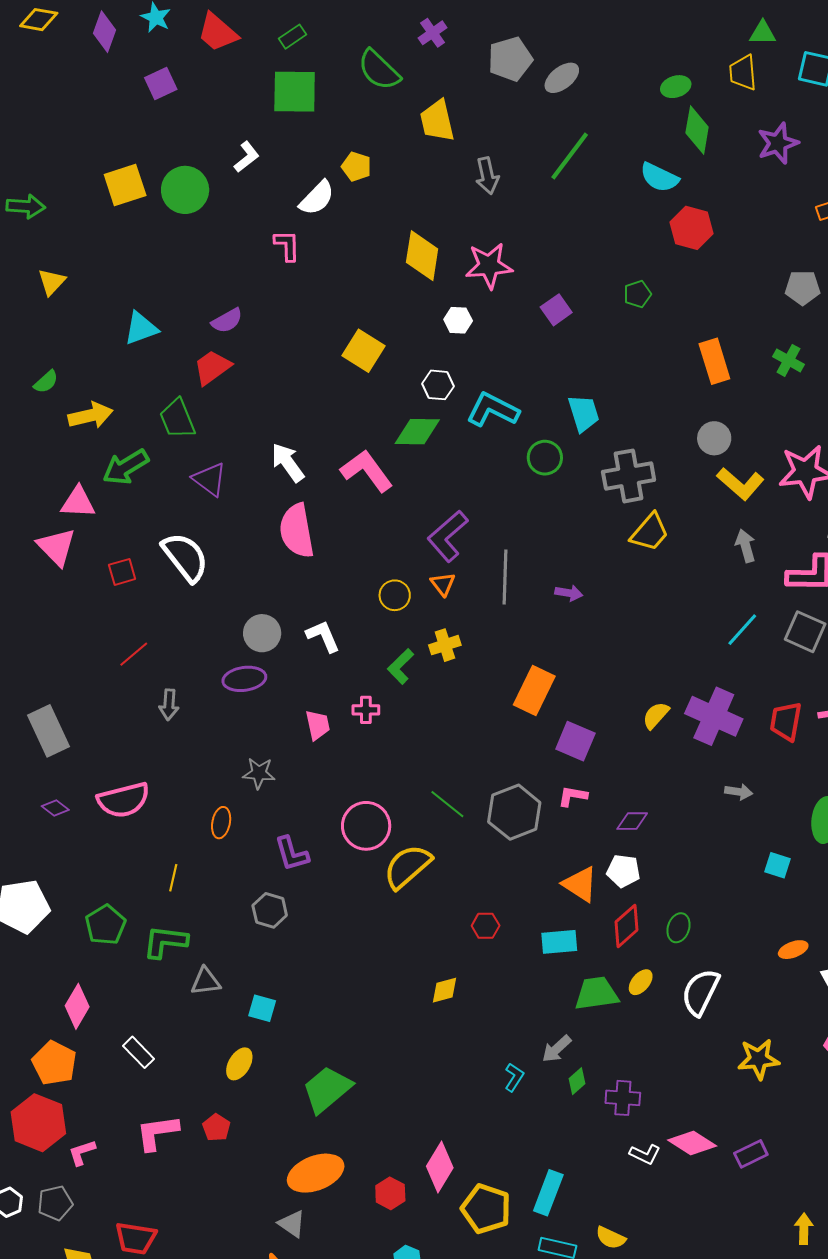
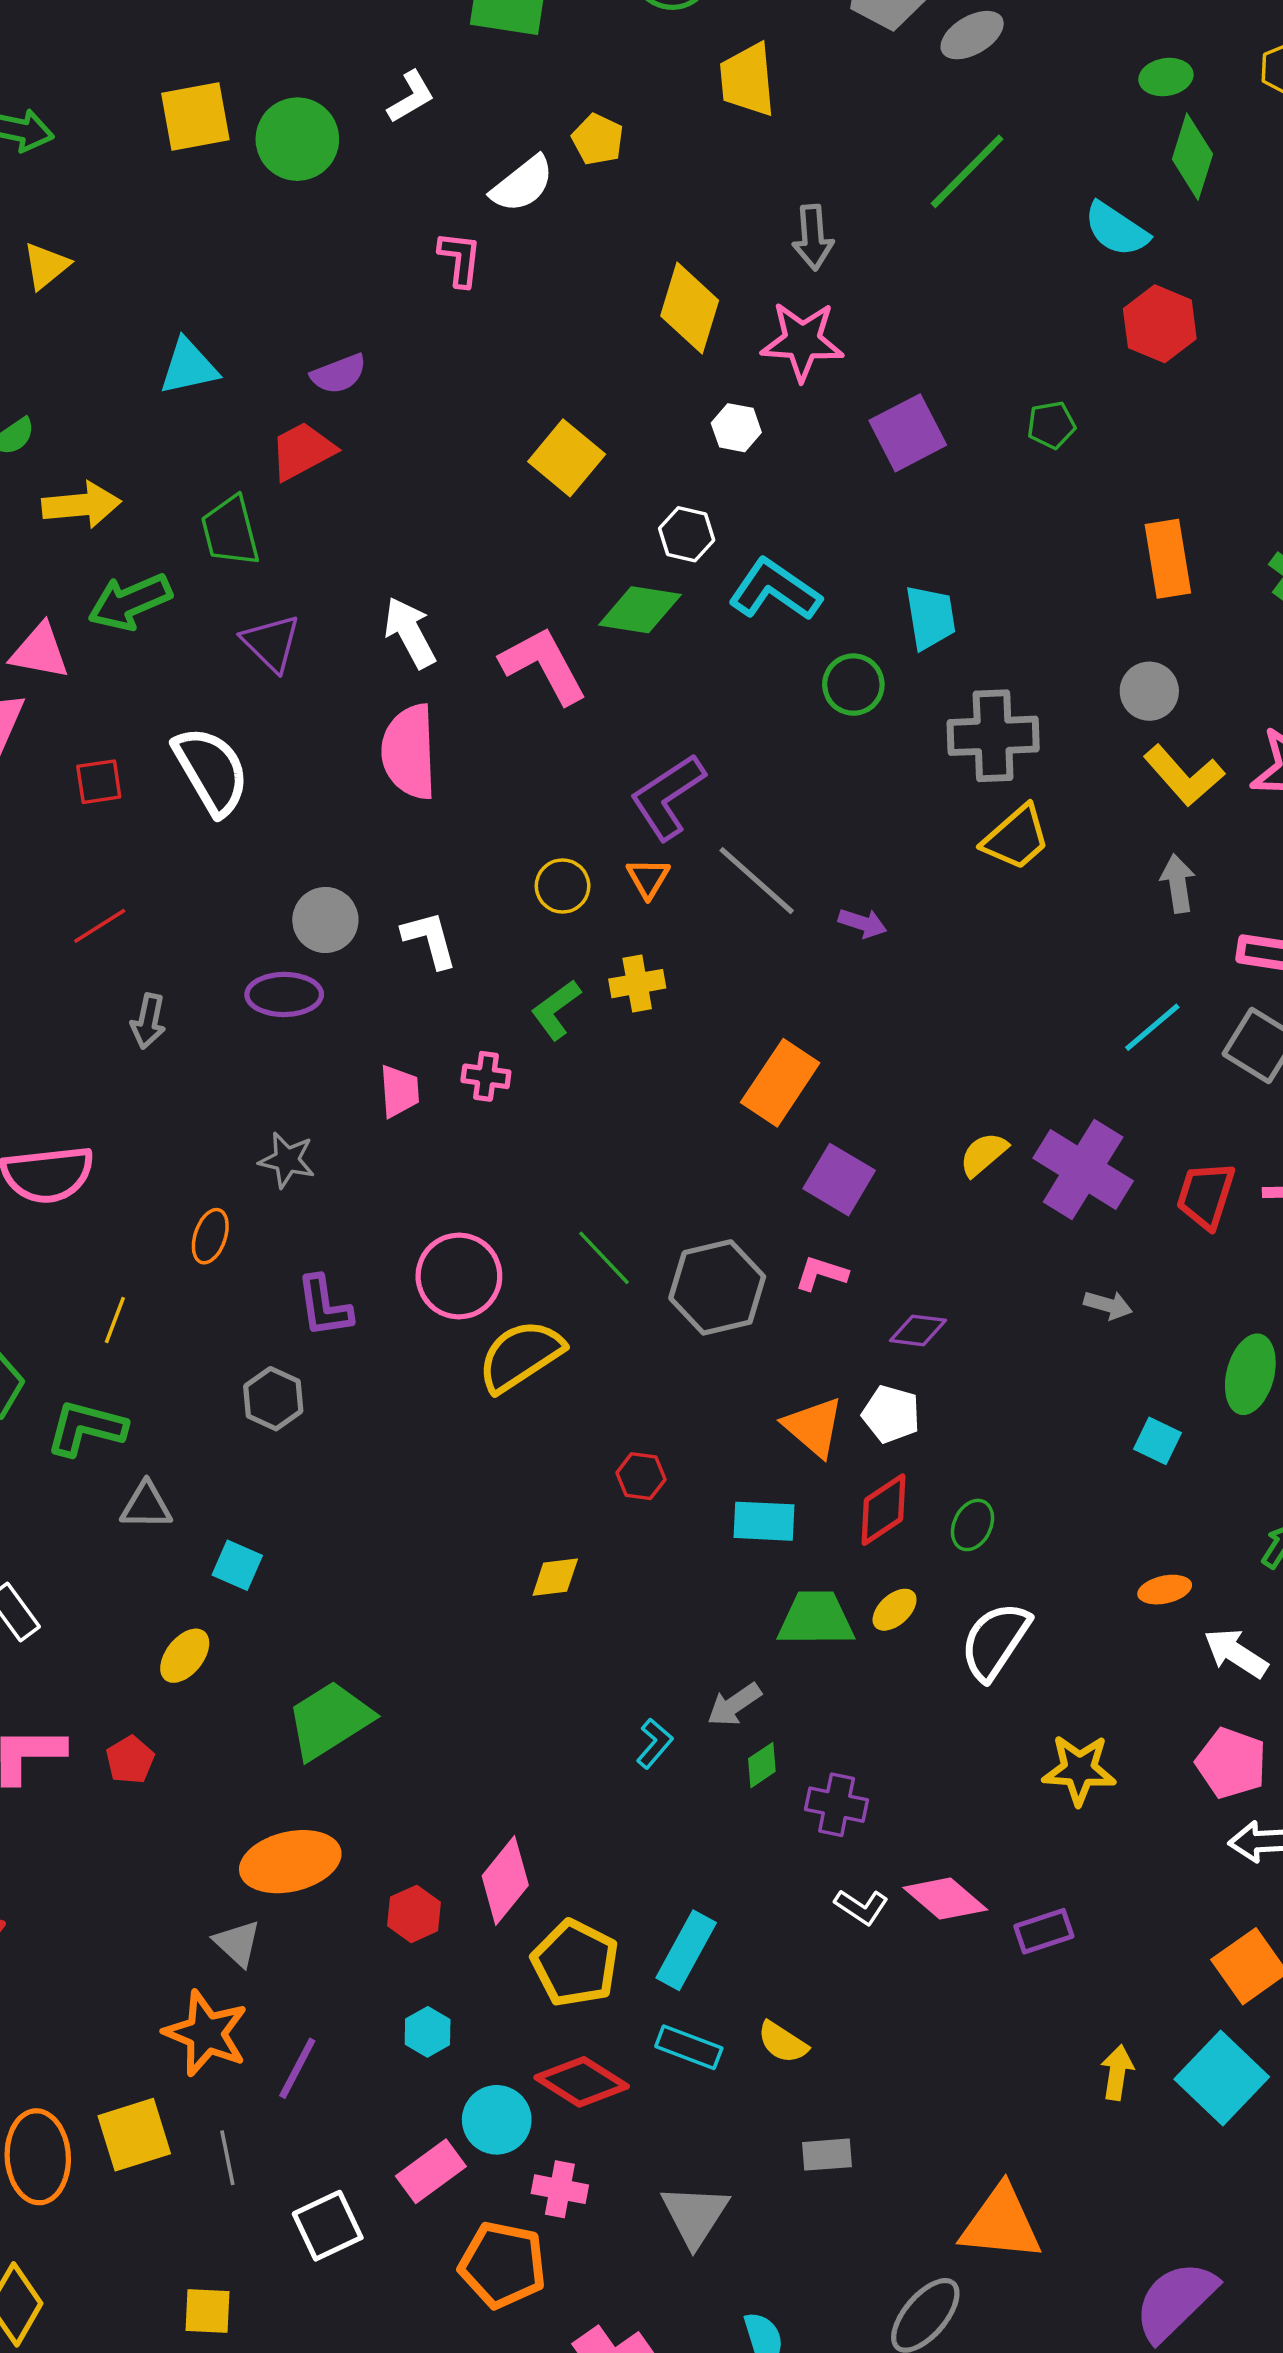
gray arrow: (487, 176) -> (813, 237), moved
purple square: (556, 310) -> (908, 433), size x1.4
gray line: (505, 577) -> (757, 881), turned -58

